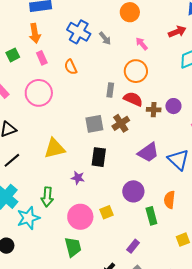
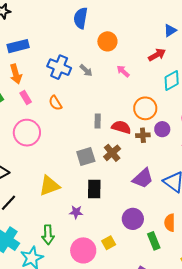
orange circle: (136, 71) -> (145, 108), moved

